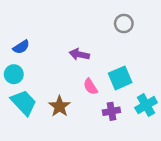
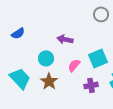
cyan circle: (14, 74) -> (46, 58), moved
pink semicircle: (90, 87) -> (74, 65), turned 72

